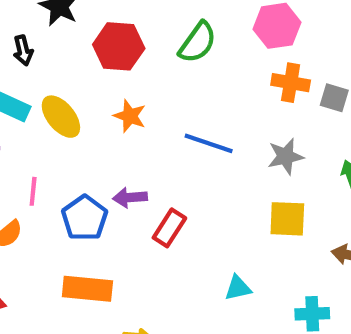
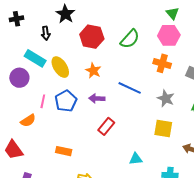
orange cross: (291, 83) -> (162, 63), moved
gray star: (286, 156) -> (166, 98), turned 30
purple arrow: (130, 197) -> (97, 98), moved
blue pentagon: (85, 218) -> (66, 101), moved
orange rectangle: (87, 289) -> (64, 151), size x0.7

